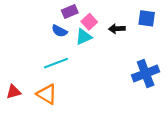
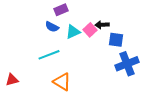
blue square: (147, 18) -> (116, 40), moved
pink square: (89, 22) -> (90, 30), moved
orange triangle: (47, 94) -> (62, 82), moved

